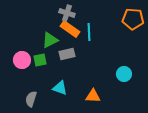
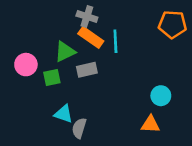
pink circle: (22, 60) -> (26, 65), moved
cyan triangle: (60, 88) -> (64, 114), moved
orange triangle: (93, 96) -> (150, 124), moved
gray semicircle: (31, 99) -> (79, 128), moved

